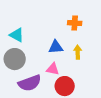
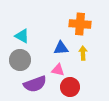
orange cross: (75, 23) -> (80, 24), size x1.5

